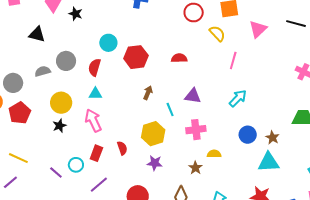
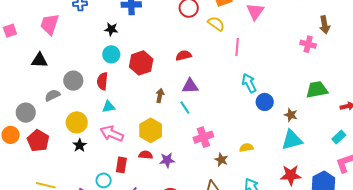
black star: (76, 14) -> (111, 29), moved
purple triangle: (193, 96) -> (190, 86), moved
cyan arrow: (238, 98) -> (249, 83), turned -60
pink arrow: (93, 121) -> (112, 134), turned -30
pink cross: (196, 130) -> (203, 137), moved
yellow hexagon: (153, 134) -> (151, 130), moved
blue circle: (248, 135) -> (265, 102), moved
red semicircle: (122, 148) -> (146, 155), turned -56
yellow semicircle: (214, 154) -> (246, 148), moved
purple star: (155, 163) -> (167, 160), moved

